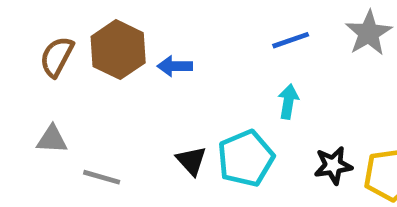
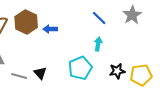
blue line: (291, 40) -> (99, 18), turned 63
black triangle: (191, 161) -> (40, 73), moved

